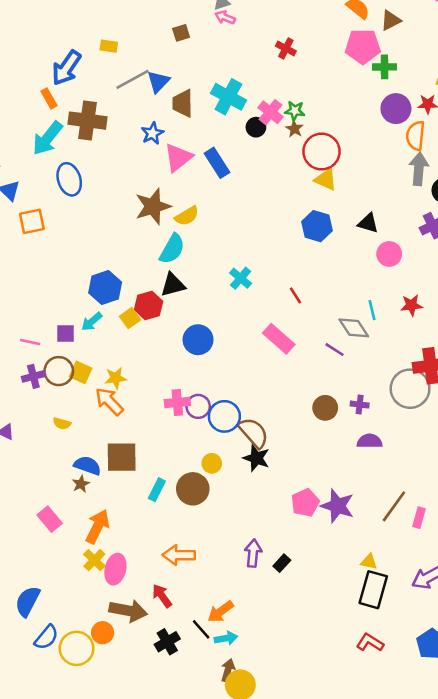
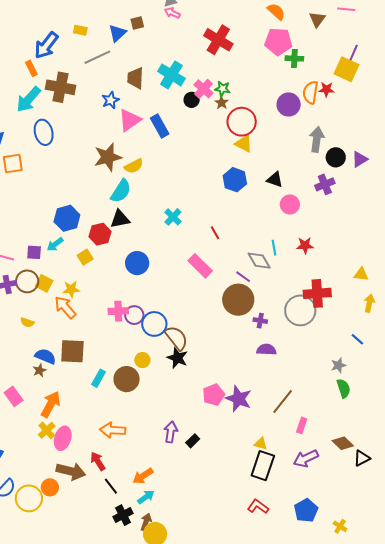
brown triangle: (391, 20) -> (317, 19), moved, turned -30
red cross: (286, 48) -> (218, 40), size x1.8
blue triangle: (158, 82) -> (117, 33), moved
purple circle: (396, 109) -> (289, 105), moved
orange semicircle: (416, 136) -> (311, 92), moved
yellow square: (130, 318) -> (85, 257), moved
brown circle: (325, 408) -> (238, 300), moved, size x1.6
pink rectangle: (419, 518) -> (302, 425), moved
black line: (201, 629) -> (111, 486), moved
cyan arrow: (226, 638) -> (146, 497), turned -30
black cross: (167, 642) -> (123, 515), moved

